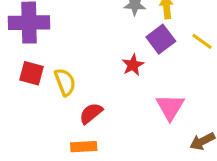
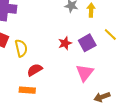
purple square: (161, 39) -> (87, 43), moved

